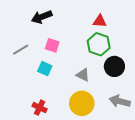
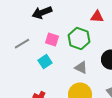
green hexagon: (99, 44) -> (79, 39), moved
cyan square: (45, 69) -> (45, 62), turned 32

